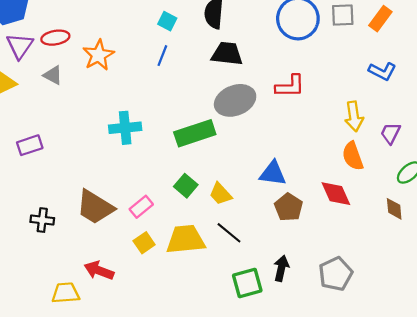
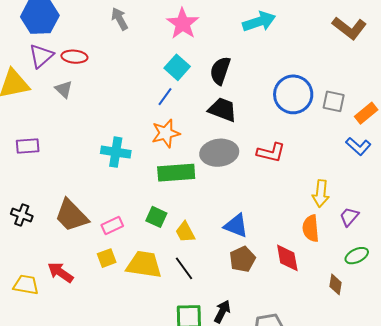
cyan square: (167, 21) -> (177, 67), size x1.4
orange star: (99, 55) -> (166, 133), moved
blue L-shape: (382, 71) -> (358, 146), moved
green square: (186, 186) -> (156, 217), turned -30

